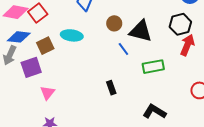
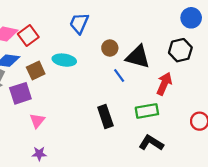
red arrow: (187, 45) -> (164, 84), moved
green rectangle: (153, 67) -> (147, 111), moved
black rectangle: (111, 88) -> (105, 116), size x1.5

